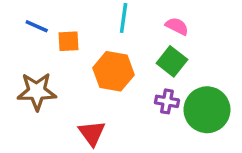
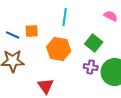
blue line: (37, 26) -> (13, 35), moved
pink semicircle: (177, 26) -> (111, 16), moved

